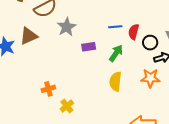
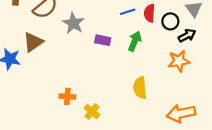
purple rectangle: (89, 47) -> (103, 40), turned 32
yellow semicircle: (115, 81) -> (140, 88), moved
orange cross: (48, 89) -> (67, 97), turned 32

